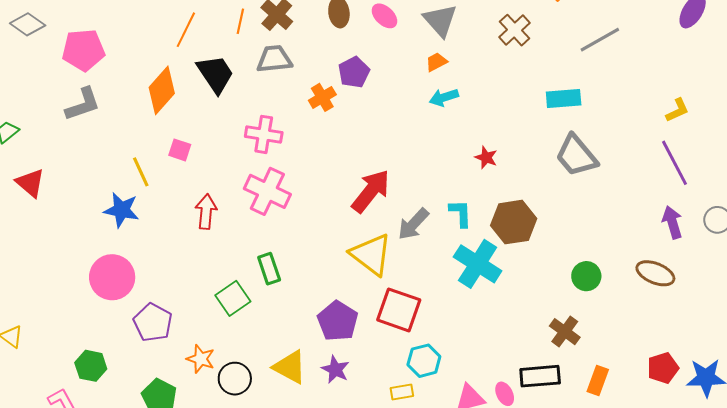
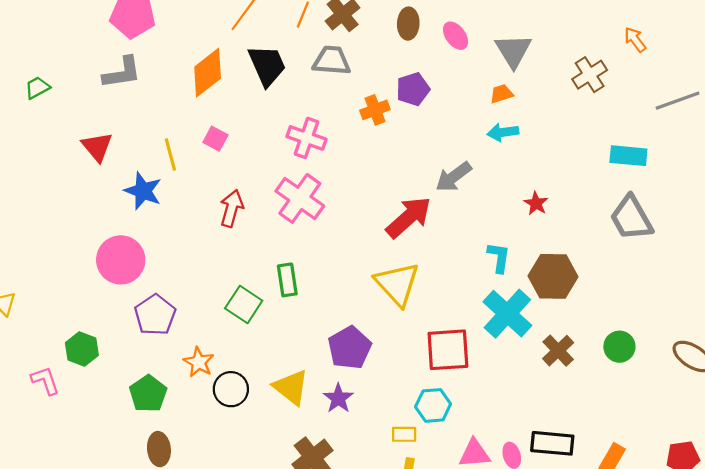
red triangle: (30, 183) -> (97, 147), moved
gray arrow: (413, 224) -> (453, 177), moved
green square: (233, 298) -> (244, 304), turned -32
red square: (399, 310) -> (448, 350), moved, turned -33
brown cross: (565, 332) -> (558, 351), moved

